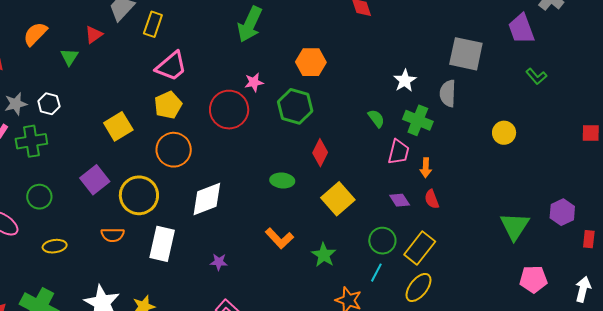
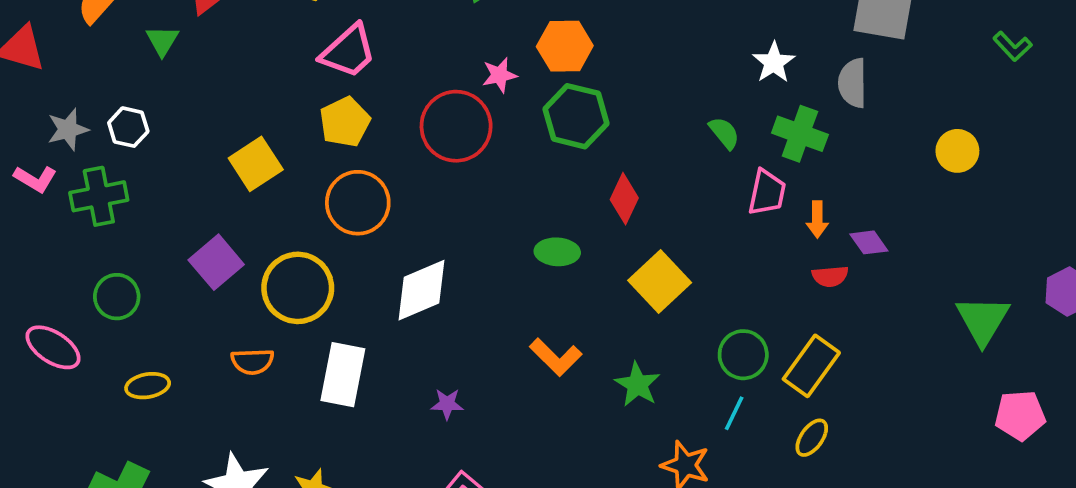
orange hexagon: (311, 62) -> (565, 46), moved
red semicircle: (432, 199) -> (830, 276), turned -72
purple diamond: (400, 200) -> (869, 242), moved
yellow ellipse: (419, 287) -> (812, 438), size x0.7

